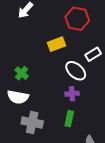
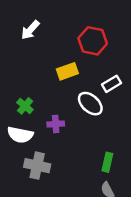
purple cross: (72, 94) -> (56, 124), moved
green rectangle: (69, 119) -> (107, 162), moved

